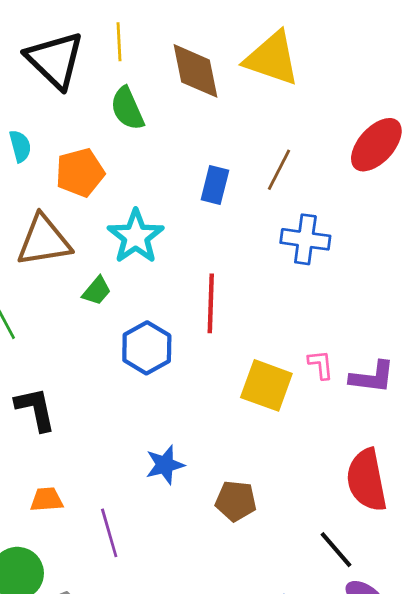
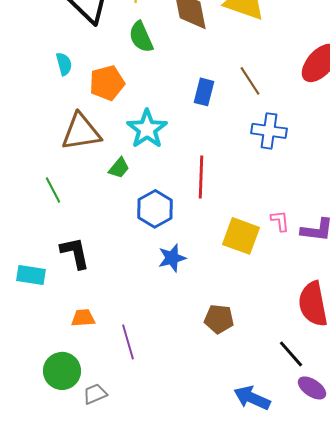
brown line: (279, 170) -> (250, 81), turned -60
blue star: (165, 465) -> (172, 258), moved

